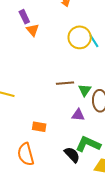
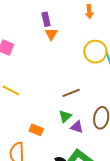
brown line: (65, 83) -> (71, 93), turned -30
green triangle: (85, 90) -> (65, 116), moved

